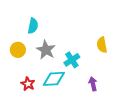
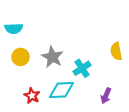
cyan semicircle: (33, 26) -> (14, 28), moved, turned 77
purple arrow: (93, 84) -> (106, 96), turned -144

